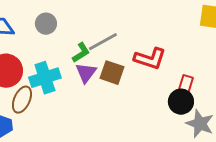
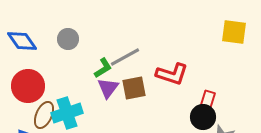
brown square: (112, 73) -> (134, 88), turned -30
cyan cross: (45, 78) -> (67, 113), moved

